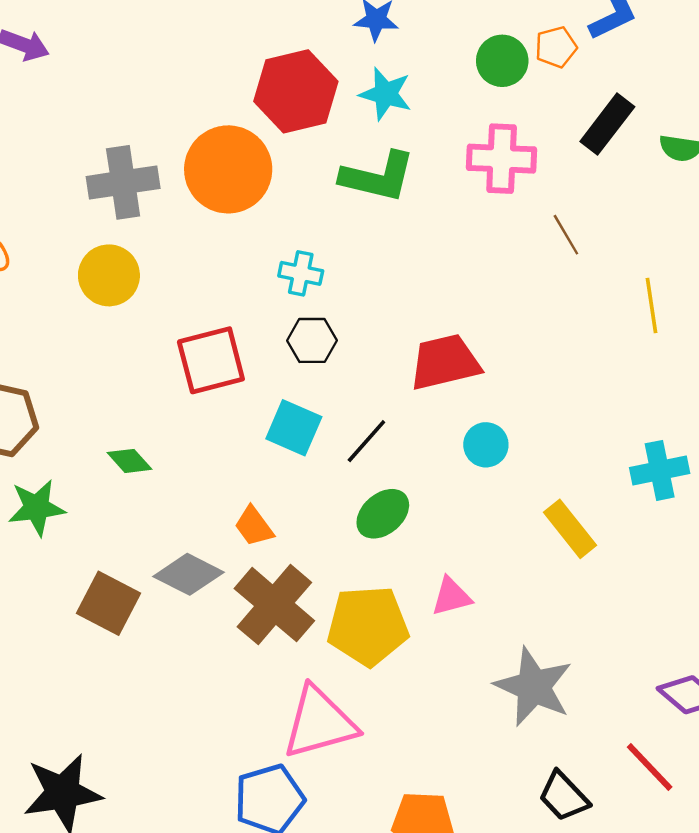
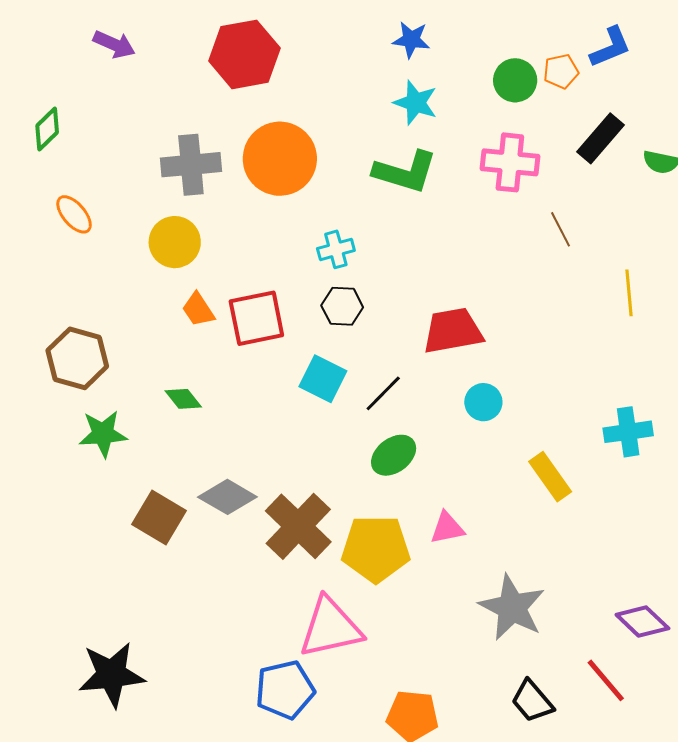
red hexagon: (296, 91) -> (244, 54), moved
cyan cross: (301, 273) -> (336, 249), turned -30
orange trapezoid: (254, 526) -> (198, 310), moved

